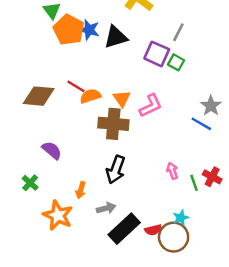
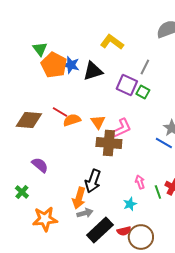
brown cross: (113, 124) -> (109, 143), moved
orange arrow: (81, 190) -> (79, 198), moved, size x1.5
orange star: (58, 215) -> (45, 219), turned -30
cyan star: (181, 218) -> (130, 204), moved

